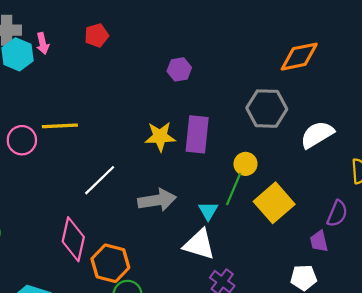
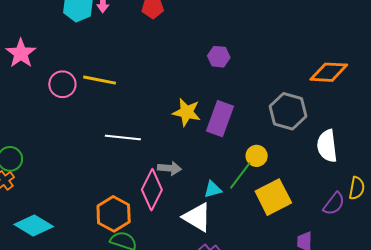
white semicircle: (317, 135) -> (327, 146), turned -80
white line: (100, 180) -> (123, 137), turned 36
gray arrow: (157, 200) -> (170, 168), size x0.7
cyan triangle: (208, 211) -> (213, 189), turned 30
purple semicircle: (337, 214) -> (334, 204), moved
pink diamond: (73, 239) -> (152, 190), moved

